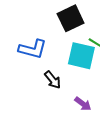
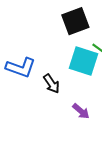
blue L-shape: (33, 49) -> (21, 68), moved

